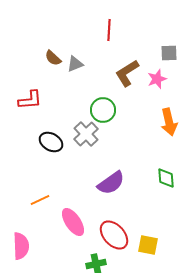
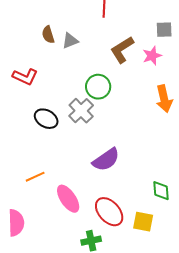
brown semicircle: (53, 58) -> (48, 35), turned 30
red L-shape: (30, 100) -> (25, 77), turned 30
green diamond: (166, 178) -> (161, 191), moved

